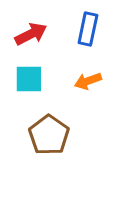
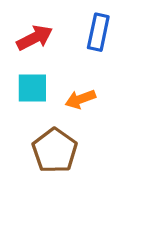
orange arrow: (88, 81) -> (80, 99), moved

